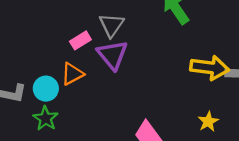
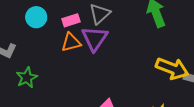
orange triangle: (72, 74) -> (71, 42), moved
cyan circle: (46, 89) -> (36, 17), moved

